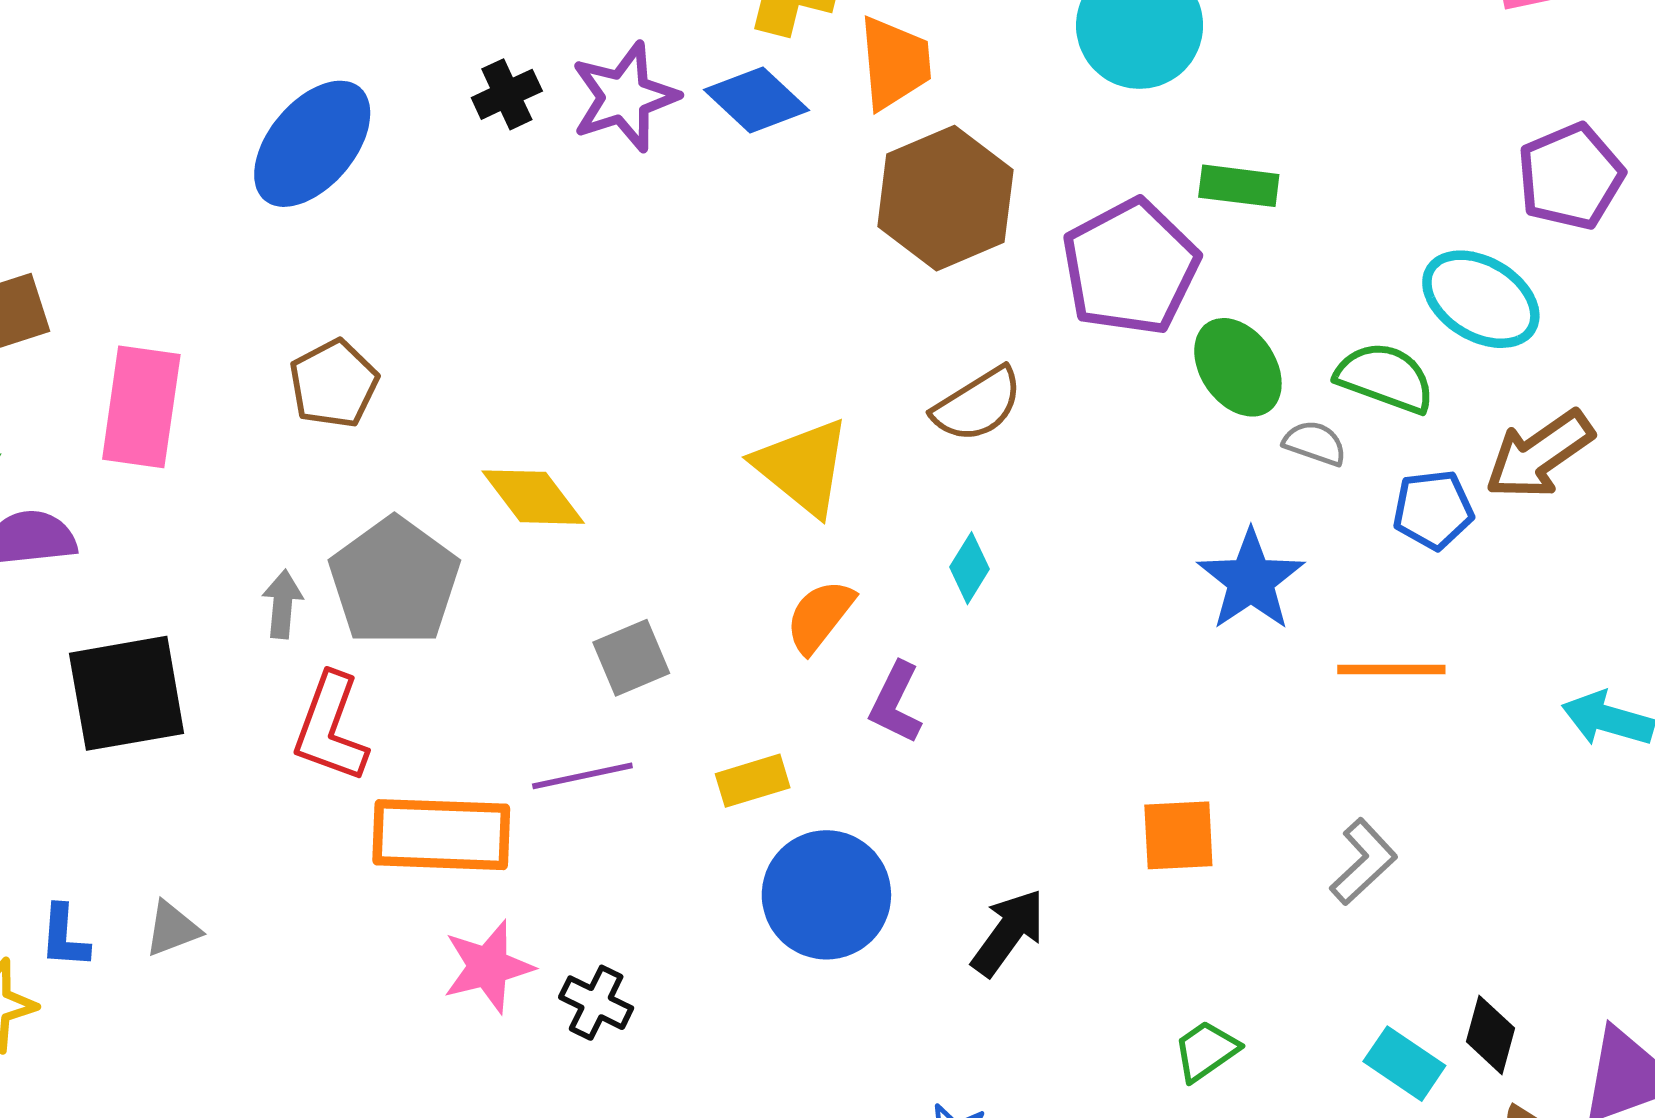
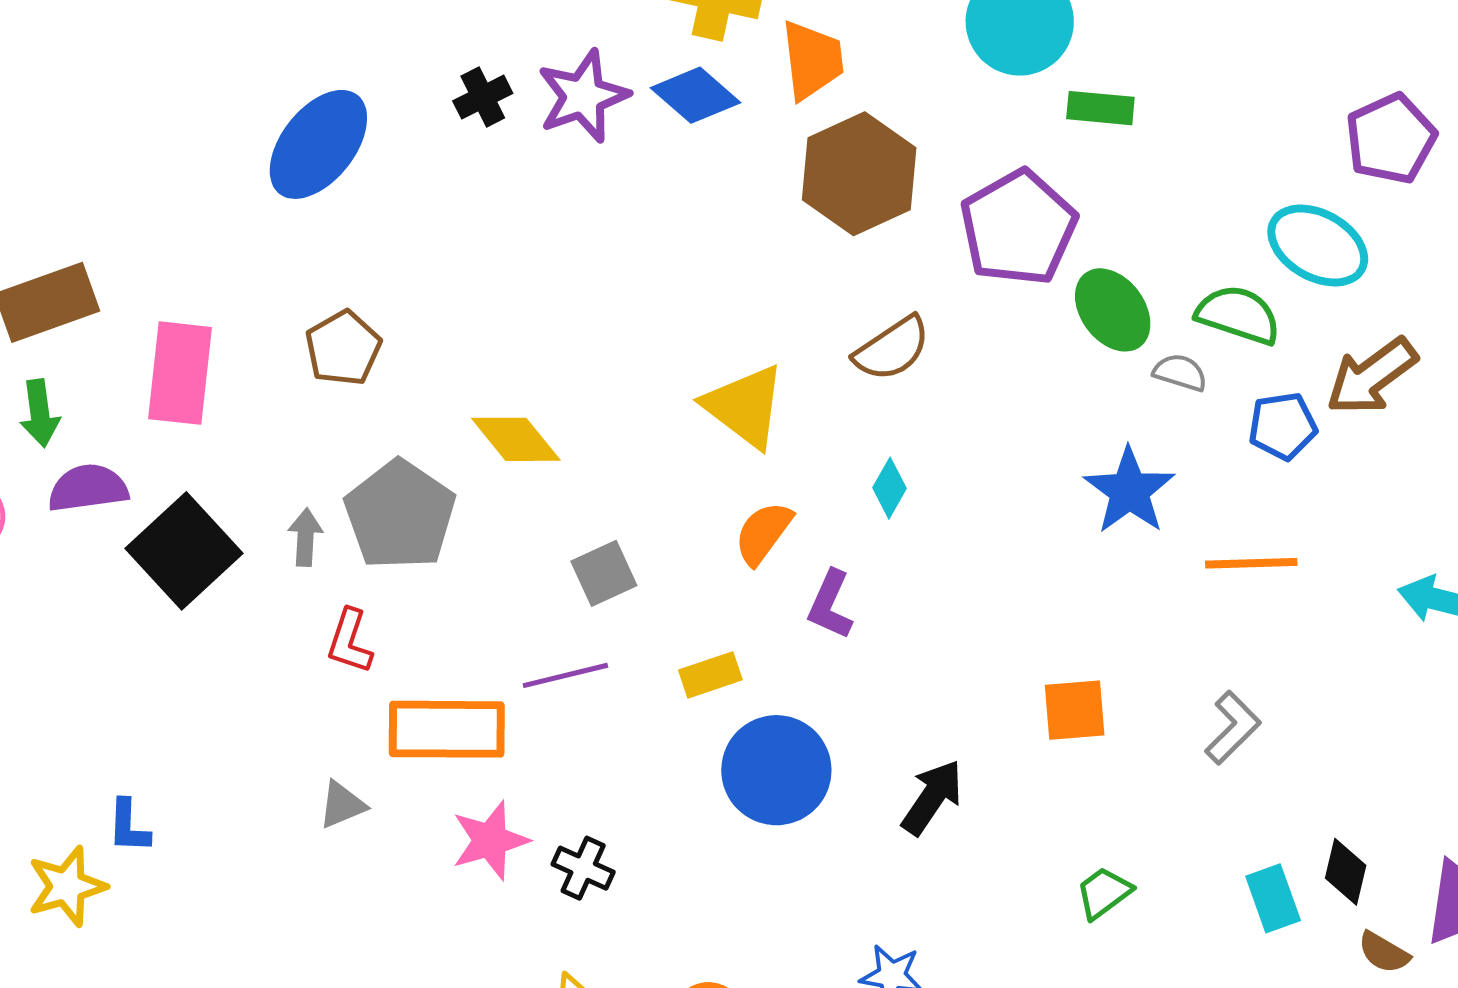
green rectangle: (1239, 186) -> (1100, 108), moved
black square: (127, 693) -> (184, 551), moved, turned -31
red L-shape: (330, 728) -> (350, 641), size x0.7
gray triangle: (172, 929) -> (342, 805), moved
cyan rectangle: (1404, 1064) -> (1273, 898), turned 38

